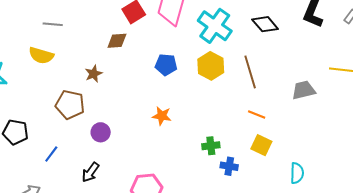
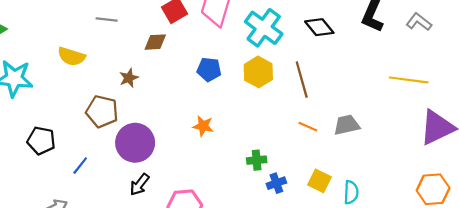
gray line: (53, 24) -> (107, 19), moved
gray trapezoid: (304, 90) -> (347, 125), moved
purple circle: (101, 132) -> (135, 143), size x1.8
yellow square: (261, 145) -> (319, 181), moved
blue cross: (229, 166) -> (276, 183), turned -30
black arrow: (90, 172) -> (139, 184), moved

